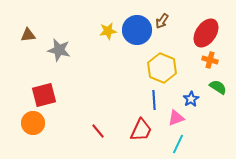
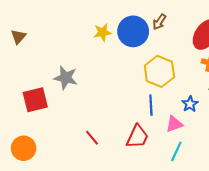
brown triangle: (28, 35) -> (18, 37), turned -42
gray star: (59, 50) -> (66, 78), moved
orange circle: (33, 123) -> (24, 148), moved

